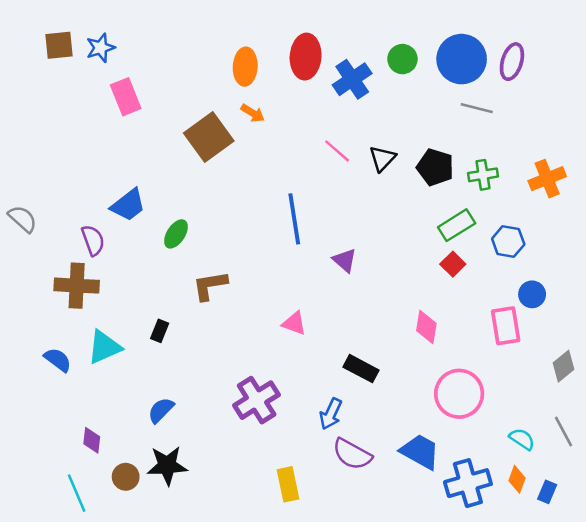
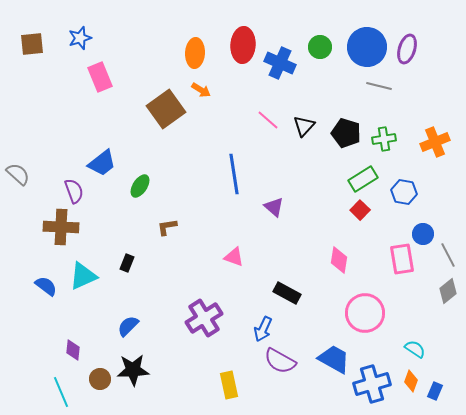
brown square: (59, 45) -> (32, 44), moved
blue cross: (352, 79) -> (280, 63), turned -32
brown L-shape: (210, 286) -> (167, 227), size x0.7
gray line: (564, 431) -> (448, 255), moved

